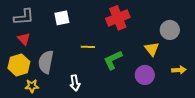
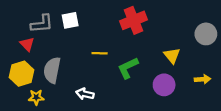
gray L-shape: (24, 17) -> (42, 24), moved
gray circle: (170, 30) -> (206, 34), moved
white arrow: (75, 83) -> (85, 94), turned 112

